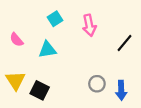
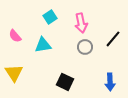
gray circle: (97, 84) -> (85, 47), moved
black square: (40, 90) -> (65, 82), moved

